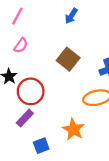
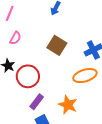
purple rectangle: (25, 118) -> (37, 102), moved

